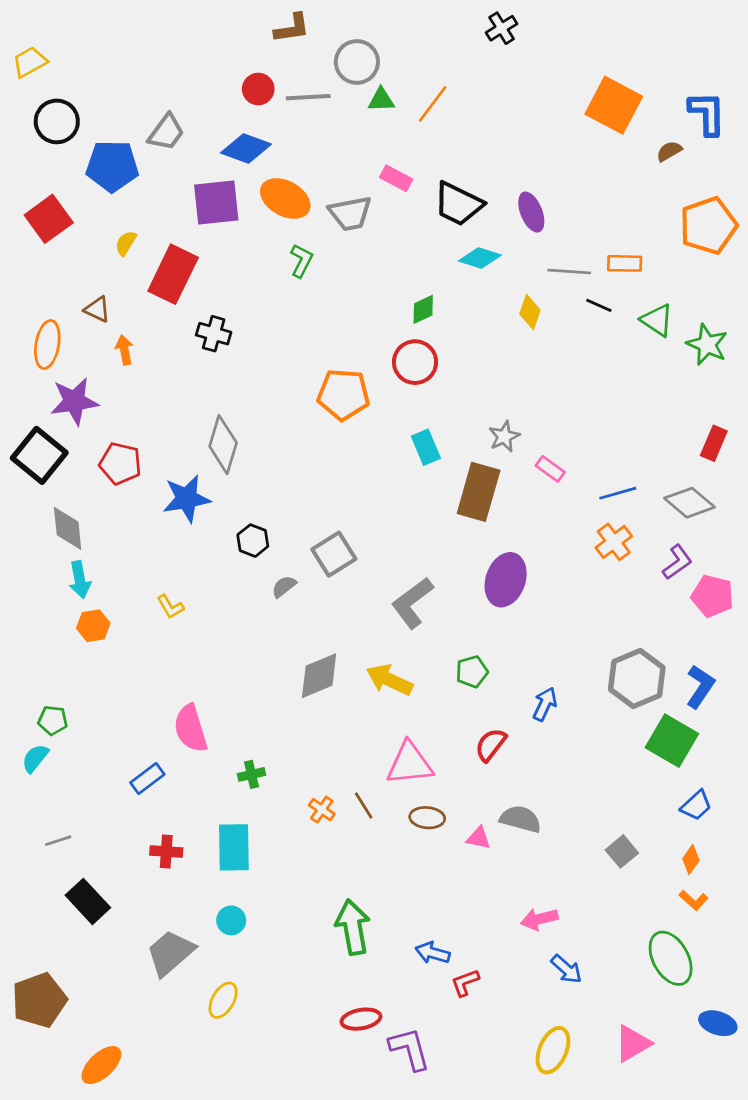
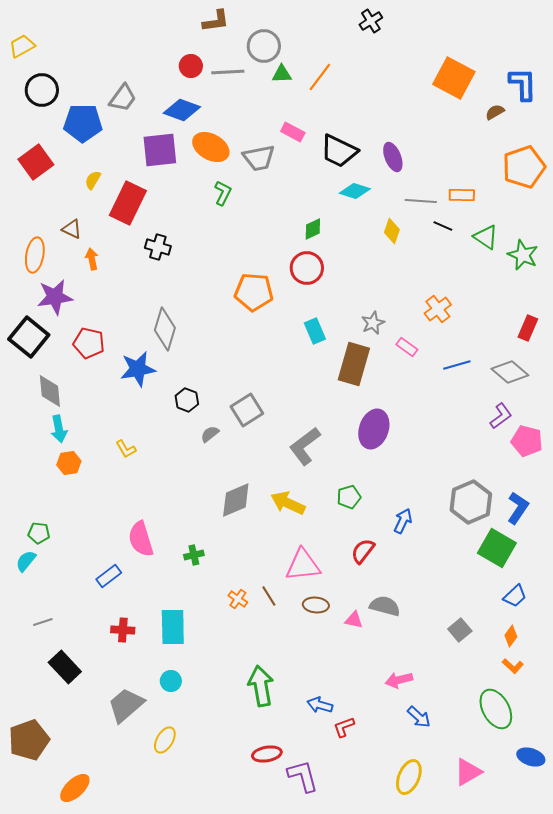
orange cross: (614, 542) -> (438, 309), moved
green cross: (251, 774) -> (194, 555), moved

